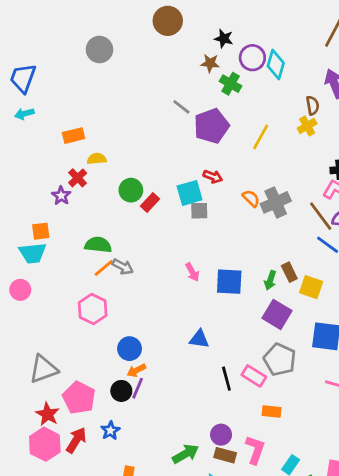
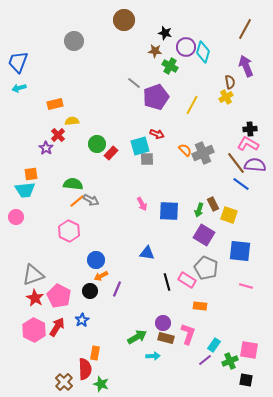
purple line: (138, 388) -> (117, 289), moved
red star: (48, 414) -> (35, 298), moved

